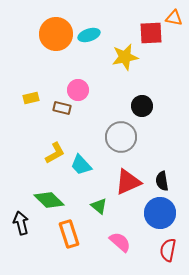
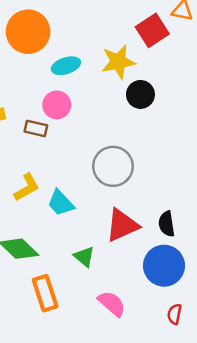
red square: (151, 33) -> (152, 30), turned -30
cyan ellipse: (89, 35) -> (66, 66), moved
black circle: (142, 106) -> (140, 94), moved
red semicircle: (168, 250) -> (174, 314), size x0.7

